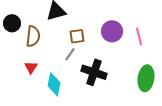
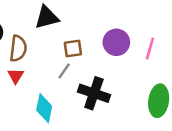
pink line: (139, 36) -> (150, 48), turned 30
red triangle: (31, 67) -> (16, 76), moved

